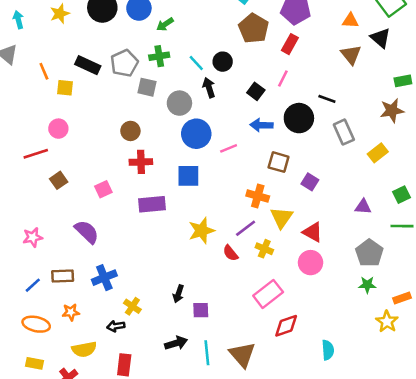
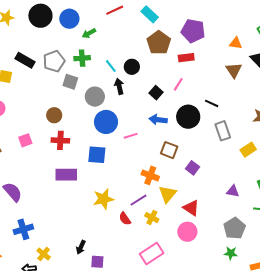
red rectangle: (290, 44) -> (186, 58), turned 49
pink square: (103, 189) -> (25, 140), moved

